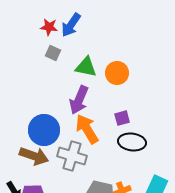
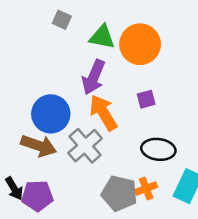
orange circle: (117, 73) -> (140, 44), size x1.4
black ellipse: (132, 142) -> (158, 149), moved
gray cross: (72, 156) -> (85, 146), turned 32

